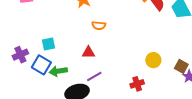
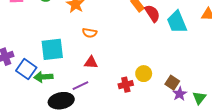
cyan square: (49, 44) -> (52, 49), moved, size x1.6
red triangle: (88, 52) -> (91, 62), moved
red cross: (137, 84) -> (126, 85), moved

